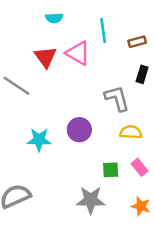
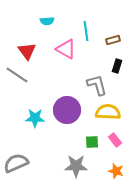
red triangle: (45, 57) -> (27, 51), moved
purple circle: (79, 130) -> (67, 110), size x1.4
yellow semicircle: (131, 132) -> (108, 112), size x1.4

